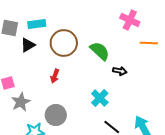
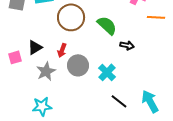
black triangle: (28, 45) -> (35, 47), moved
gray star: (21, 102) -> (46, 71), moved
gray circle: (56, 115) -> (78, 65), moved

